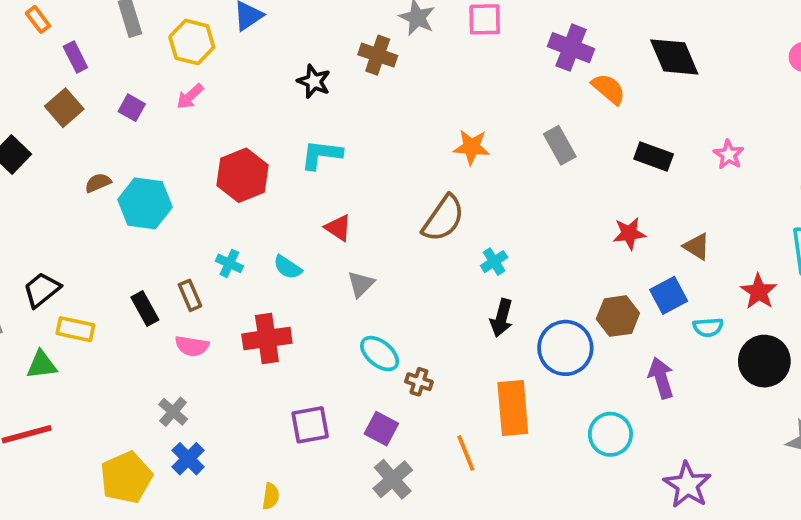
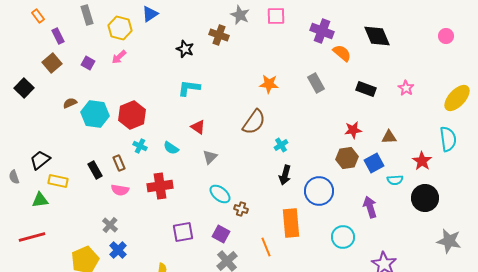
red hexagon: (243, 175) -> (132, 115), moved
brown triangle: (697, 247) -> (389, 137), turned -35
brown hexagon: (618, 316) -> (347, 158), moved

